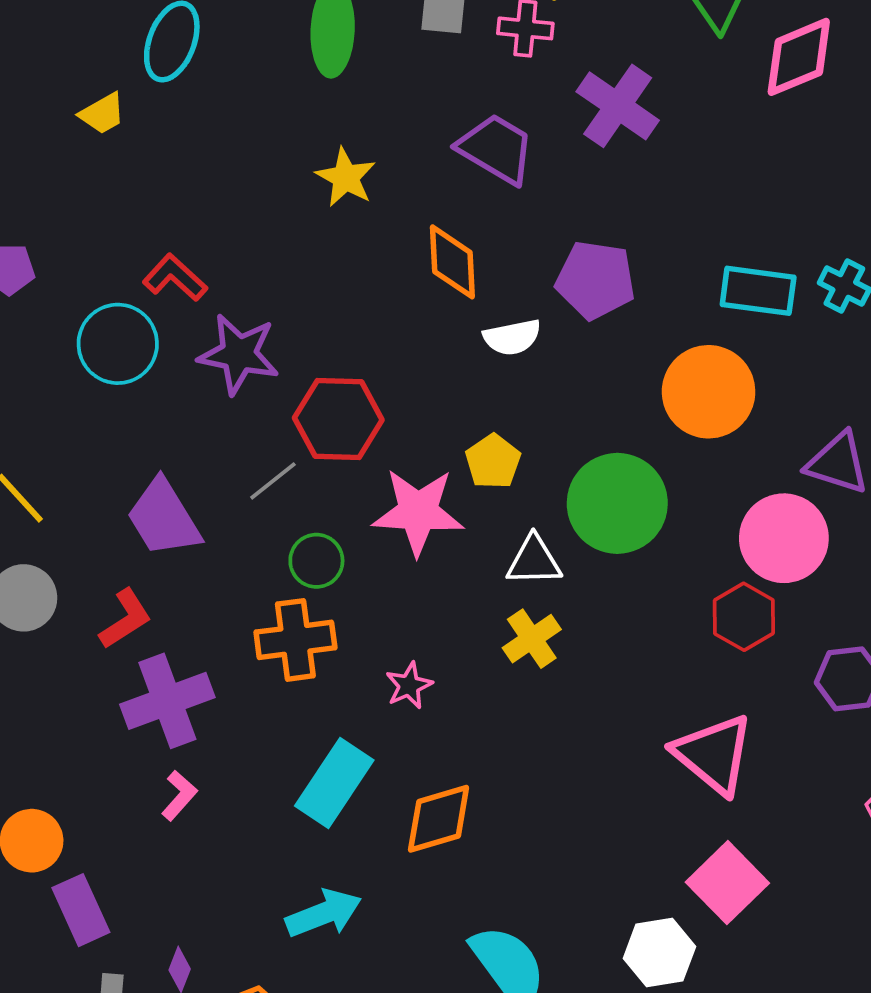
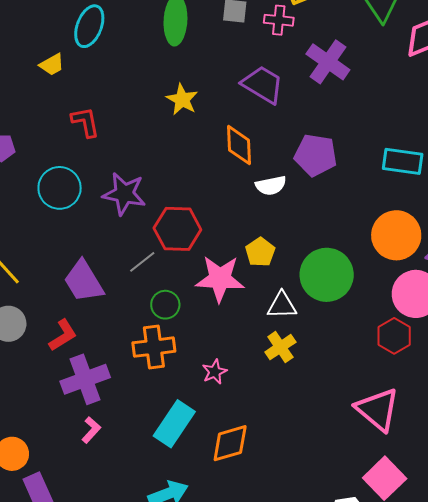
red L-shape: (175, 278) -> (85, 122), moved, turned 36
orange circle: (709, 392) -> (396, 235), moved

